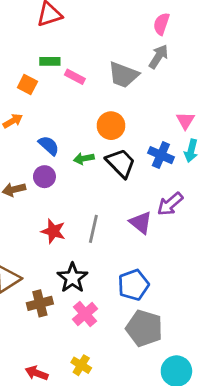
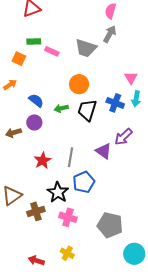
black trapezoid: (121, 163) -> (87, 110), turned -115
red star: (53, 231) -> (43, 160), turned 30
blue pentagon: (133, 285) -> (84, 182), moved
pink cross: (85, 314) -> (68, 217), turned -30

